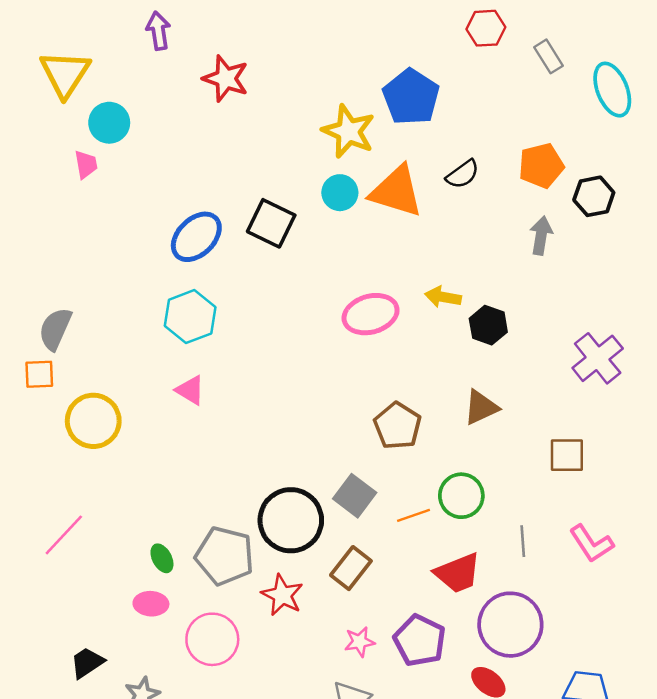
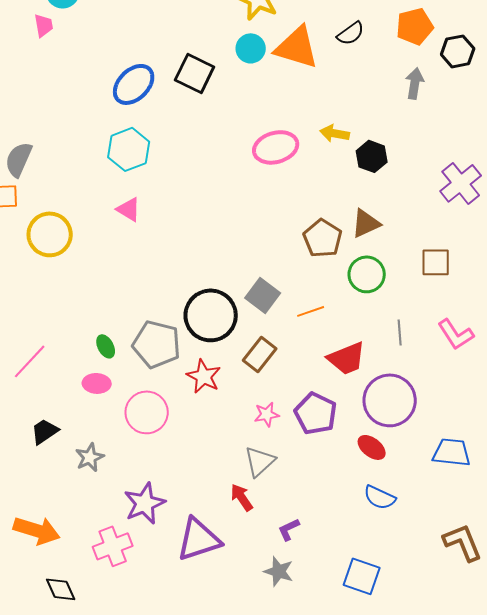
brown pentagon: (398, 426) -> (323, 238), moved
green circle: (461, 496) -> (367, 274), moved
pink line: (64, 535) -> (30, 361), moved

